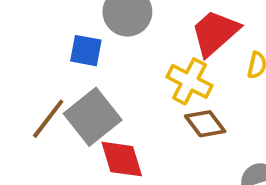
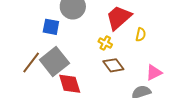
yellow cross: (189, 81) -> (105, 43), size x0.6

